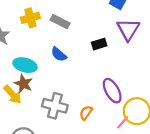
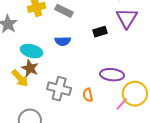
blue semicircle: (59, 54) -> (63, 41), turned -42
purple ellipse: (112, 91) -> (112, 75), turned -55
orange semicircle: (86, 113) -> (88, 95), turned -48

